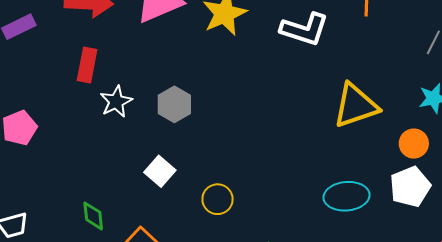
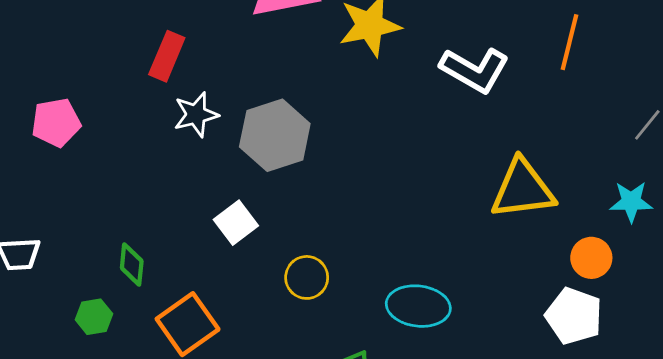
gray hexagon: (174, 104) -> (275, 135), size x1.4
white pentagon: (410, 187) -> (574, 316), turned 30
cyan ellipse: (347, 196) -> (418, 306), moved

